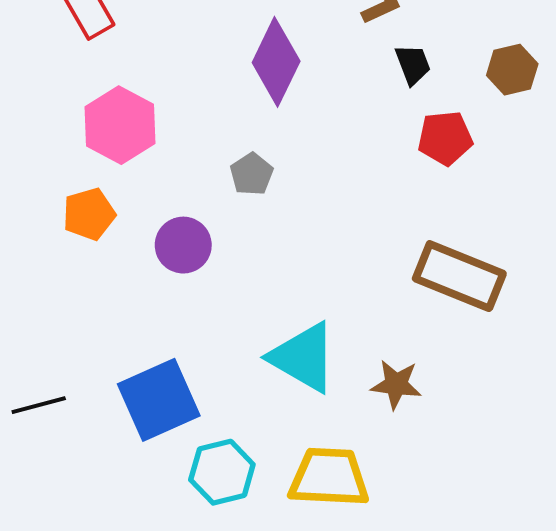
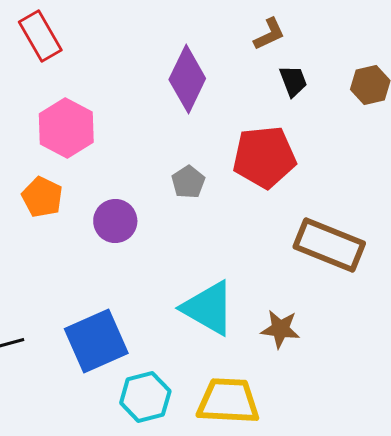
red pentagon: (445, 138) -> (264, 157), moved, size x1.5
gray pentagon: (252, 174) -> (188, 182), moved
orange pentagon: (89, 214) -> (42, 197), turned -30

